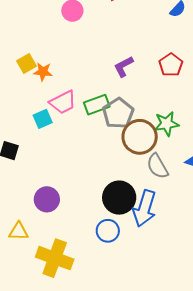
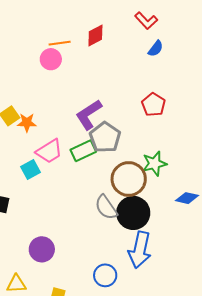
purple L-shape: (124, 66) -> (89, 115), moved, size x1.4
gray pentagon: (118, 113) -> (105, 137), moved
gray semicircle: (158, 166) -> (106, 207), moved
black circle: (119, 198) -> (133, 213), moved

